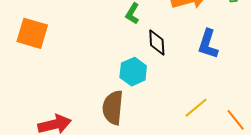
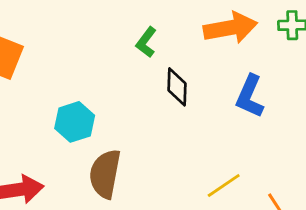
cyan hexagon: (133, 72) -> (75, 122), moved

